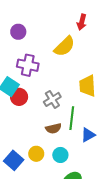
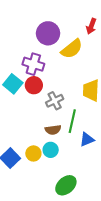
purple circle: (18, 32) -> (48, 33), moved, size x1.5
red circle: (19, 97) -> (34, 85), moved
cyan circle: (60, 155) -> (51, 150), moved

